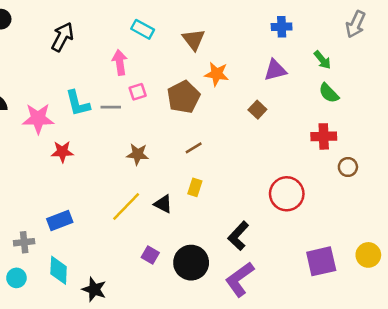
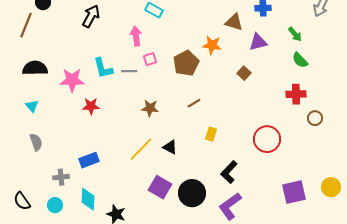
brown triangle: (194, 40) -> (234, 22), moved, turned -36
yellow rectangle: (195, 187) -> (211, 134), moved
purple square: (150, 255) -> (160, 187), size x1.6

